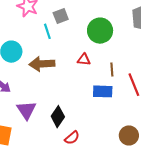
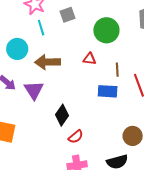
cyan line: (47, 31) -> (41, 28), moved
purple triangle: (26, 110) -> (34, 90), moved

